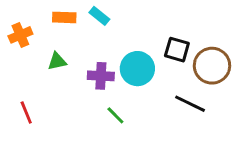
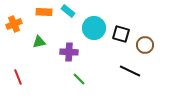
brown circle: (212, 66) -> (145, 45), size x0.7
cyan circle: (137, 69) -> (94, 28), moved

